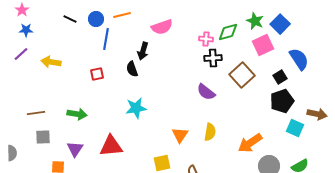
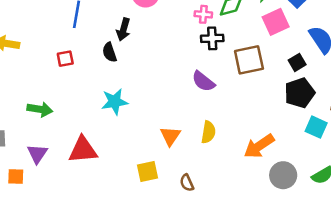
brown square: (242, 75) -> (249, 60), turned 30

